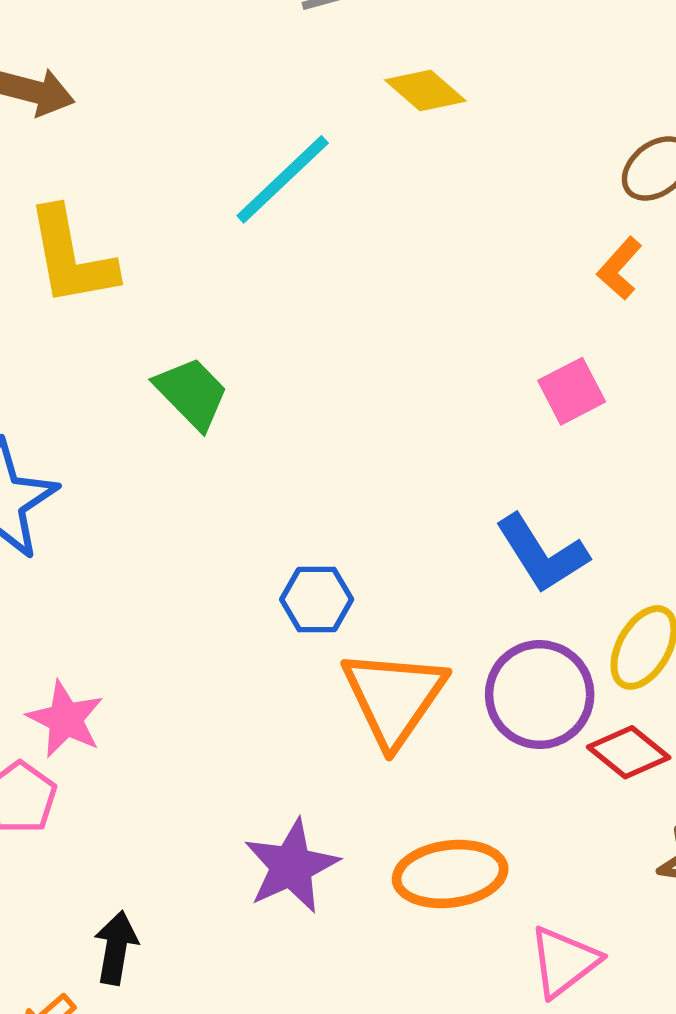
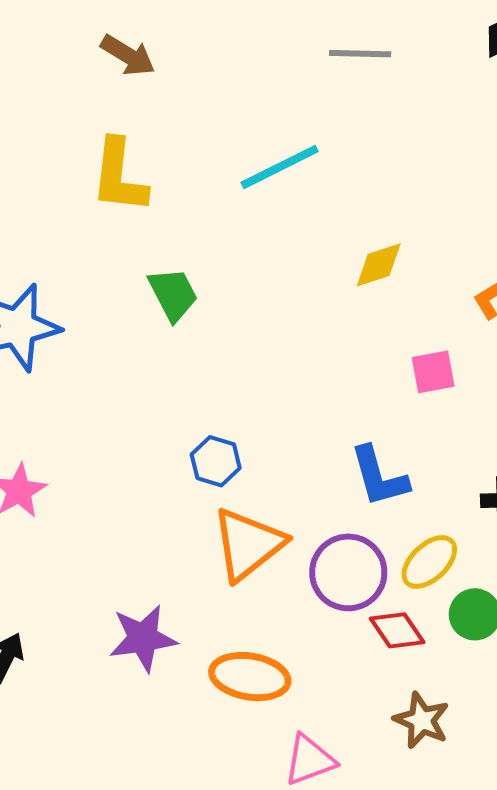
yellow diamond: (425, 90) -> (379, 265), moved, turned -76

